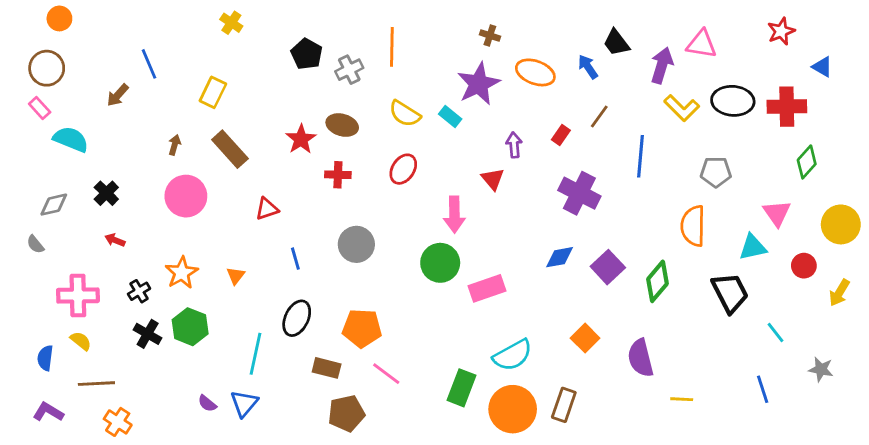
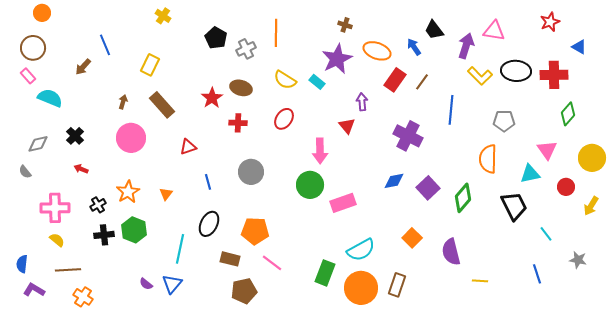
red rectangle: (561, 135) -> (395, 80), moved, size x1.6
black cross: (148, 334) -> (104, 235), turned -36
blue semicircle: (45, 358) -> (22, 264), moved

